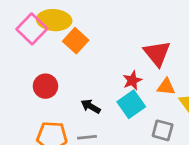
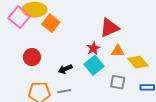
red triangle: (157, 53) -> (109, 28), turned 50
black arrow: (91, 106) -> (65, 69), turned -48

